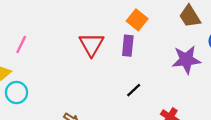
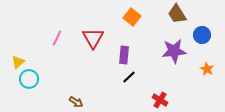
pink line: (21, 44) -> (57, 38), moved
purple rectangle: (128, 46) -> (124, 55), moved

